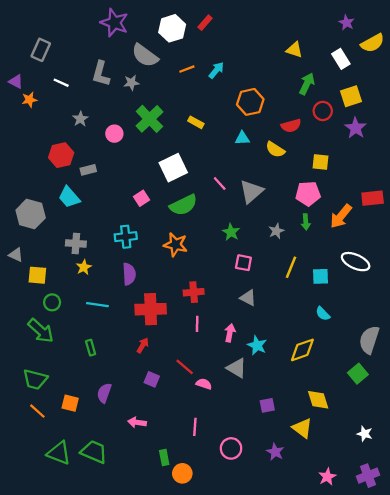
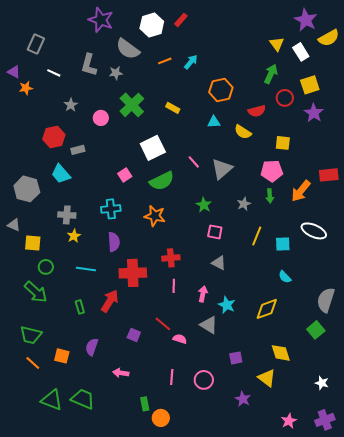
purple star: (347, 23) -> (306, 20), size x1.6
yellow triangle: (294, 50) -> (277, 44), moved, turned 35
red arrow: (143, 345) -> (110, 301), moved, size x1.6
pink circle: (231, 448) -> (204, 380), moved

